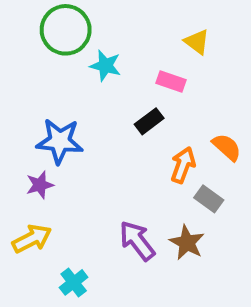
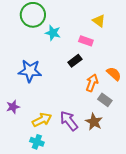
purple star: (40, 185) -> (13, 107), moved
yellow arrow: (32, 239) -> (42, 120), moved
cyan cross: (74, 282) -> (37, 142), turned -32

